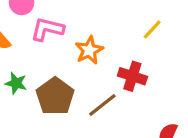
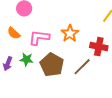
pink L-shape: (47, 29) -> (39, 37), moved

